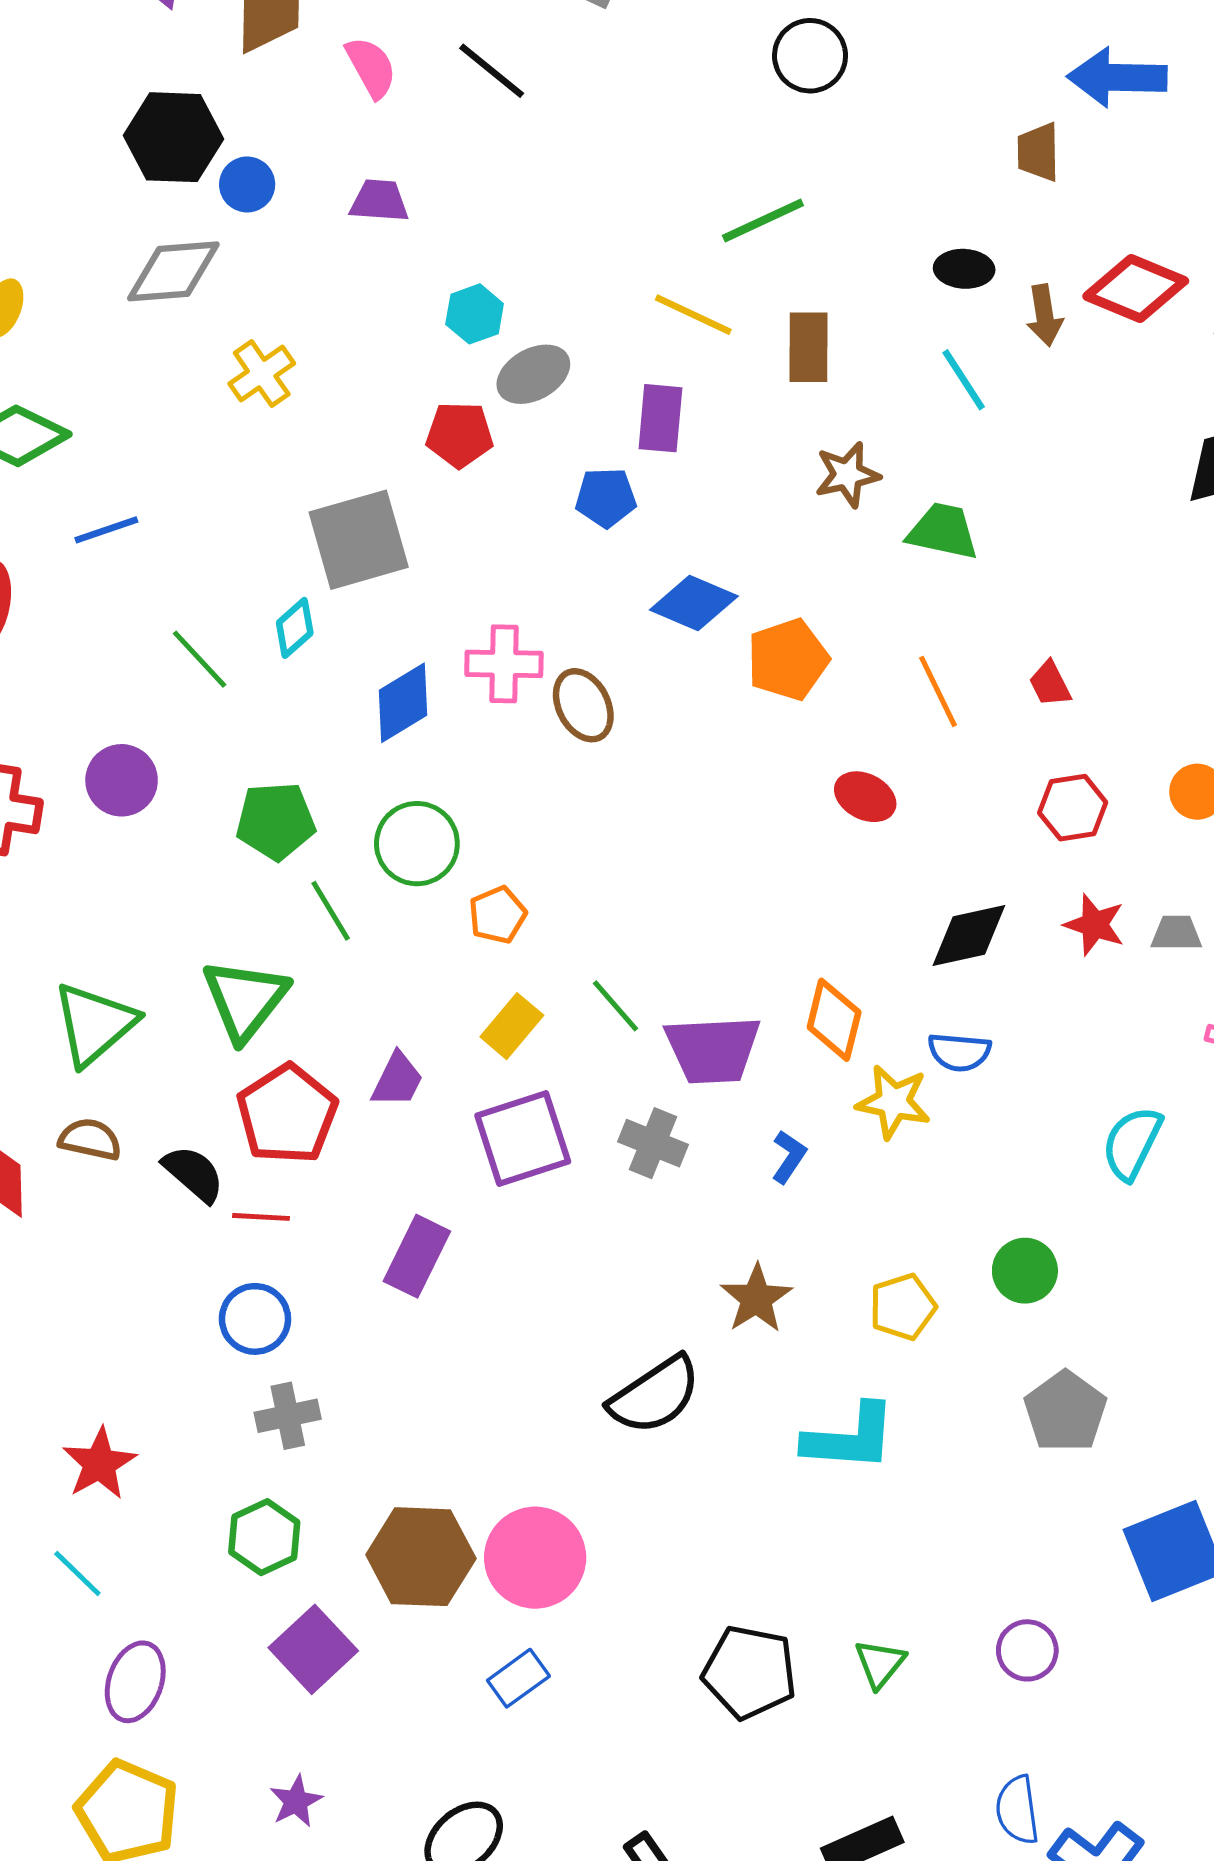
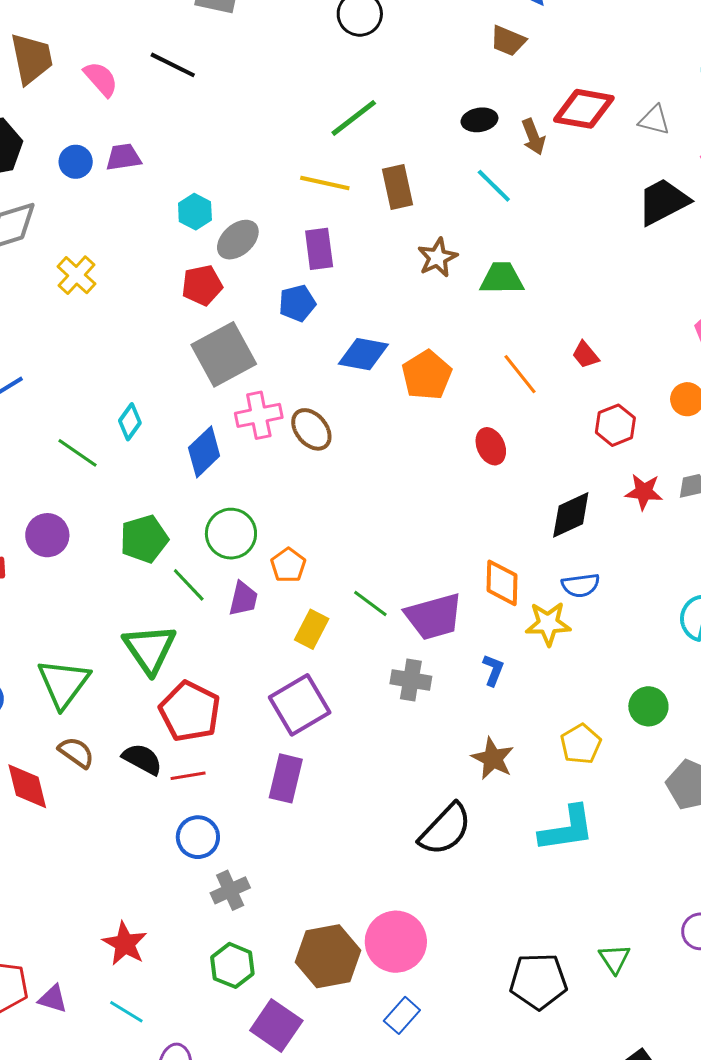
brown trapezoid: (1038, 152) -> (508, 41), turned -54
blue circle: (247, 184) -> (76, 162), moved
gray square: (359, 540) -> (224, 354), moved
red ellipse: (865, 797) -> (491, 446), turned 51
purple trapezoid: (397, 1080) -> (243, 599), moved
purple square: (523, 1138) -> (300, 705), moved
brown semicircle: (90, 1139) -> (76, 752), turned 36

